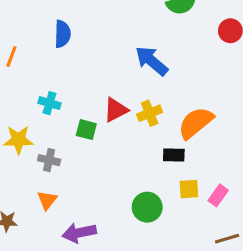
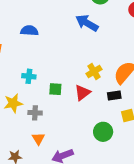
blue semicircle: (62, 34) -> (29, 31), turned -78
blue arrow: (152, 61) -> (87, 23), moved
red triangle: (116, 110) -> (82, 93), moved

